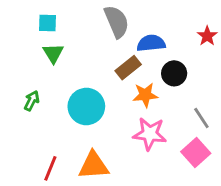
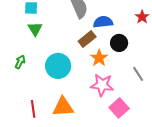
orange star: (145, 95) -> (99, 58), turned -30
pink square: (196, 153) -> (119, 108), moved
red line: (50, 168) -> (33, 109), turned -30

